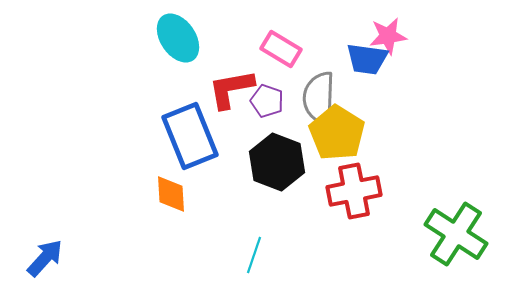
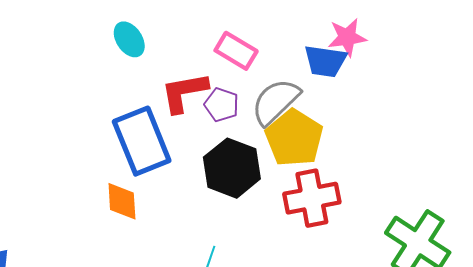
cyan ellipse: (178, 38) -> (129, 39), size x0.7
gray semicircle: (319, 98) -> (276, 102), turned 44

